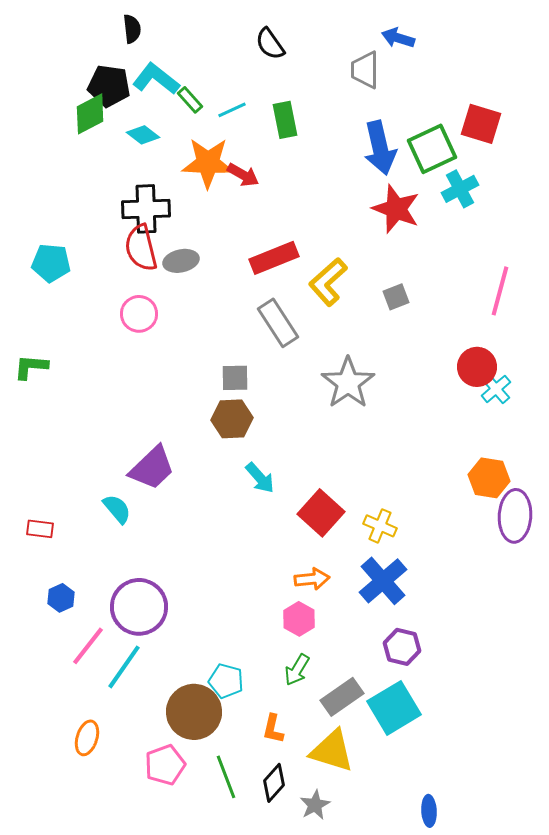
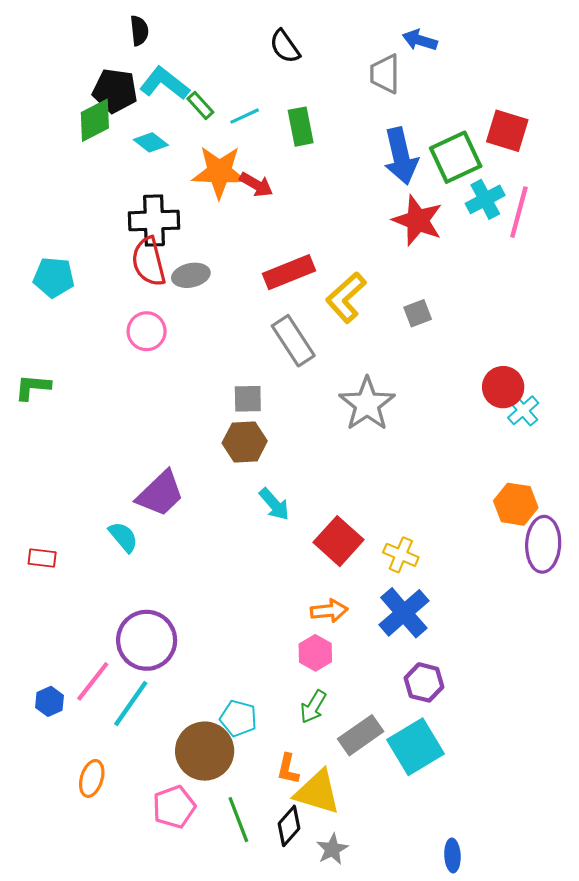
pink line: (500, 291) -> (519, 212), moved
blue hexagon: (61, 598) -> (50, 701), moved
yellow triangle: (332, 751) -> (317, 792), moved

